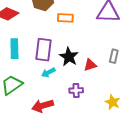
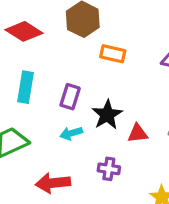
purple rectangle: (44, 50) -> (70, 97), size x0.7

